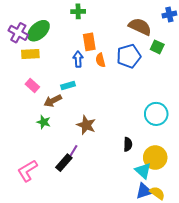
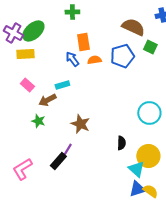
blue arrow: (78, 59) -> (72, 59), turned -35
orange semicircle: (100, 60) -> (94, 60), turned 96

